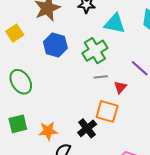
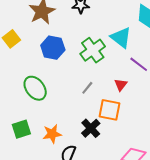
cyan triangle: (115, 23) -> (121, 38), moved, turned 30
gray line: (101, 77) -> (87, 88), moved, turned -40
green ellipse: (21, 82) -> (35, 88), moved

